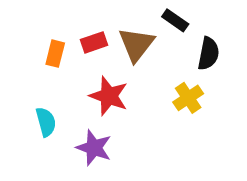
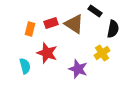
brown triangle: (136, 44) -> (74, 24), turned -35
red star: (109, 96) -> (47, 53), moved
purple star: (94, 148) -> (78, 69), moved

